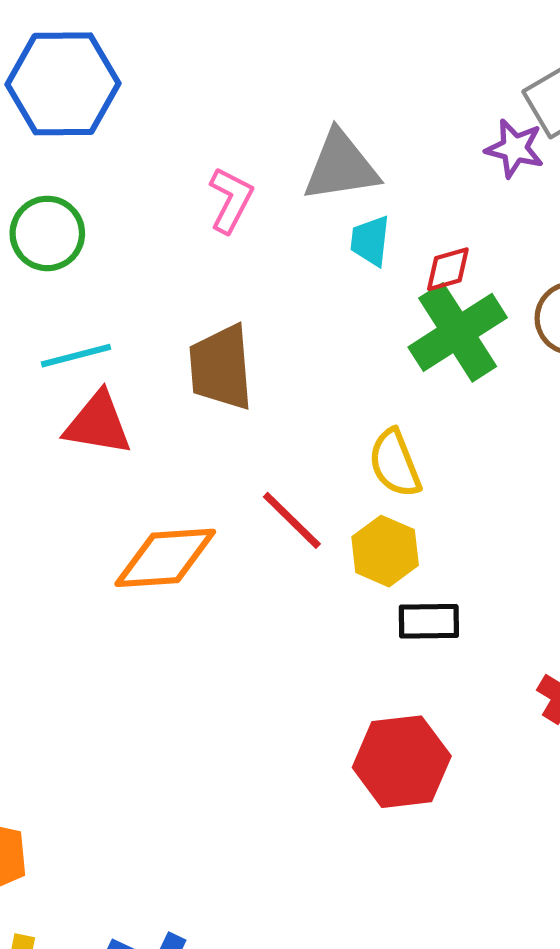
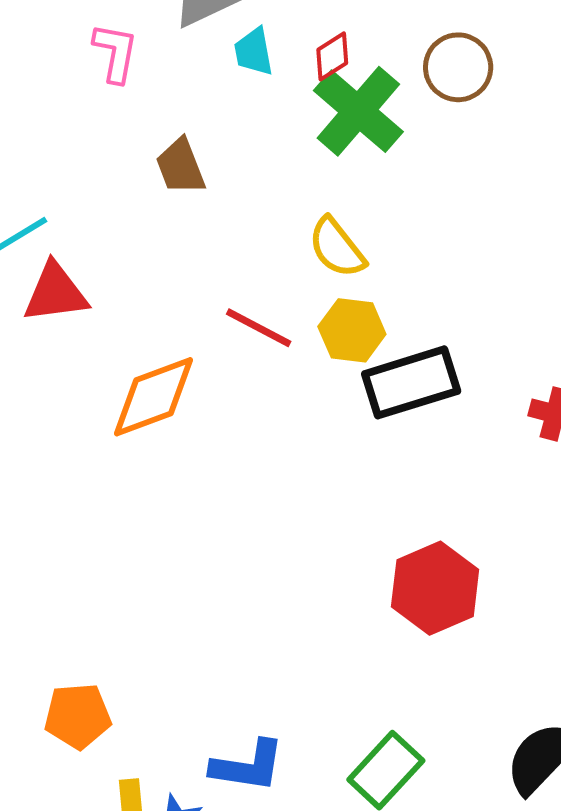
brown trapezoid: (221, 367) -> (180, 166), moved, size x0.7
black rectangle: (429, 621) -> (411, 382), size x1.6
red hexagon: (402, 762) -> (435, 588), moved

